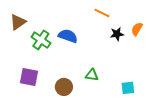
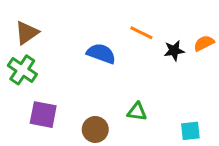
orange line: (102, 13) -> (141, 33), moved
orange semicircle: (137, 29) -> (204, 43), turned 32
green cross: (41, 40) -> (22, 70), moved

